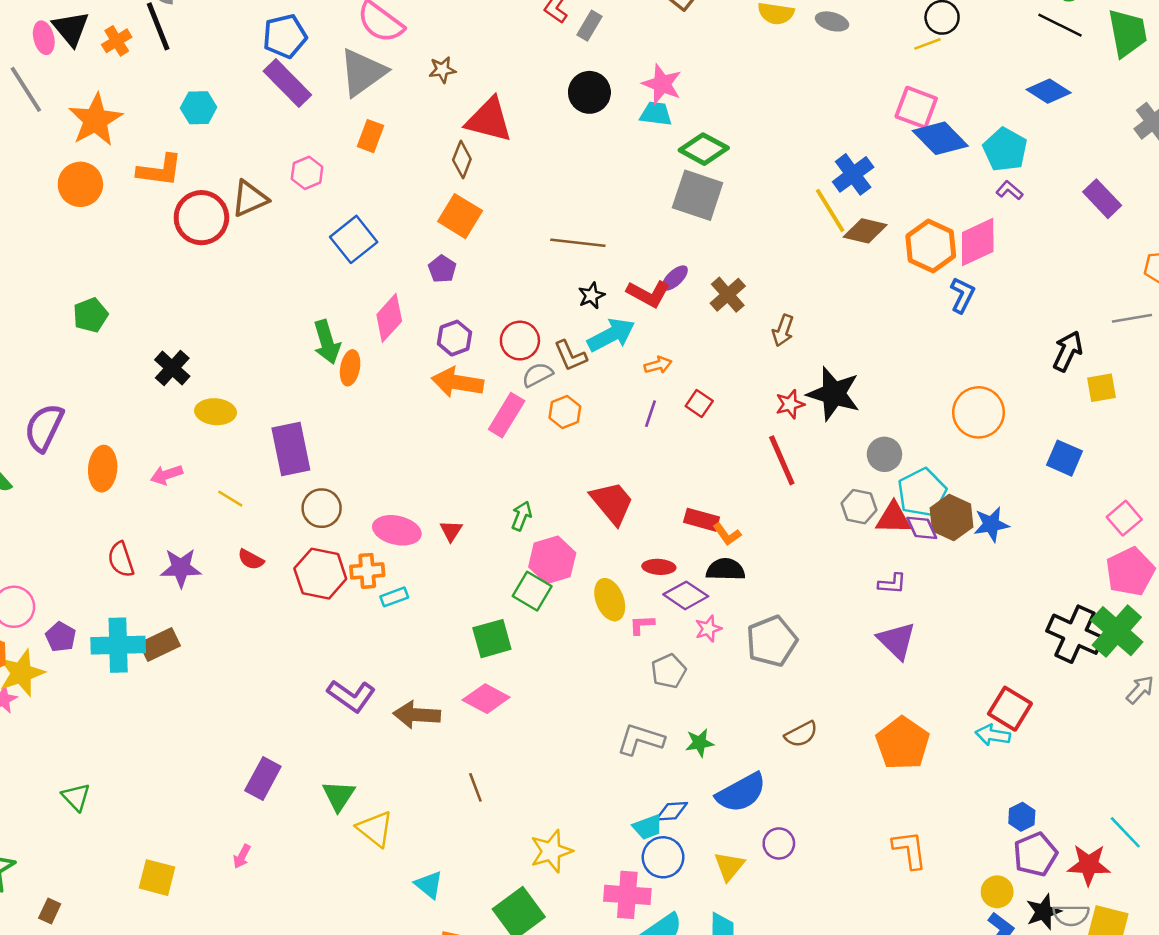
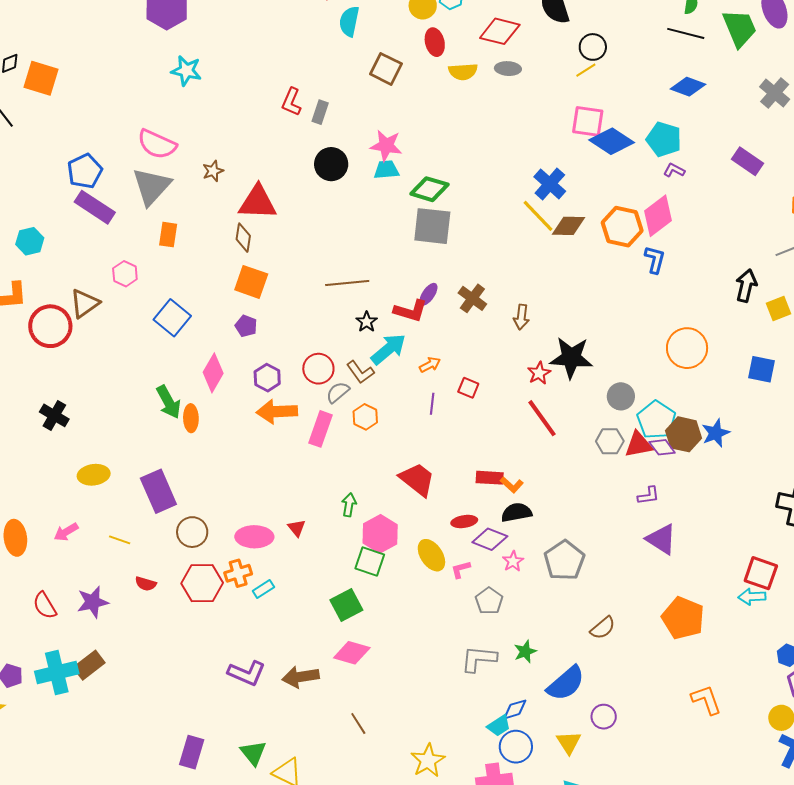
black cross: (172, 368) -> (54, 415), moved

